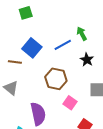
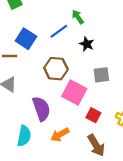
pink square: (70, 103) -> (74, 93), size x1.6

